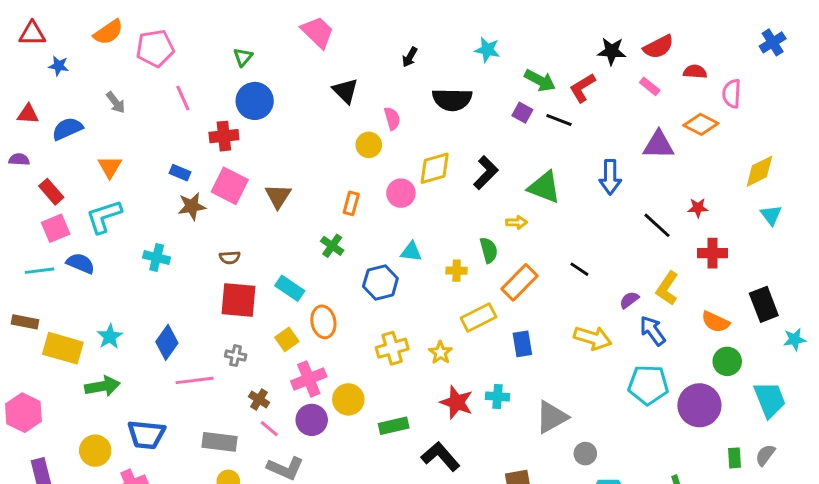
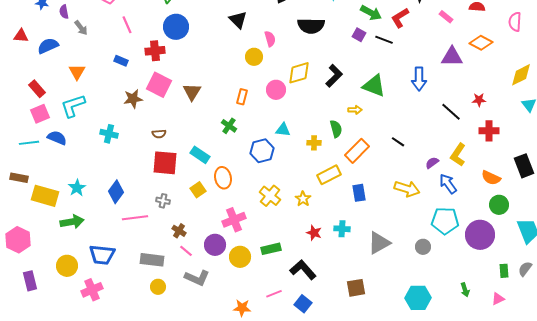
pink semicircle: (732, 94) -> (515, 22), moved
purple semicircle: (19, 159) -> (64, 12), moved, turned -104
blue rectangle: (180, 173) -> (121, 61), moved
yellow cross: (392, 348) -> (270, 196), turned -35
pink cross: (309, 379) -> (234, 220), moved
yellow circle: (348, 399) -> (240, 257), moved
red star: (457, 402) -> (314, 233), size x0.7
gray circle: (585, 454) -> (423, 247), moved

